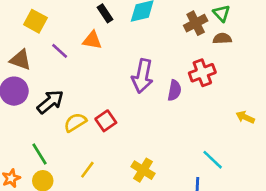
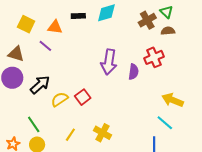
black rectangle: (105, 13) -> (78, 16), turned -56
orange triangle: (92, 40) -> (55, 27), moved
yellow arrow: (245, 117) -> (173, 100), moved, size x1.5
yellow cross: (143, 170) -> (102, 133), moved

